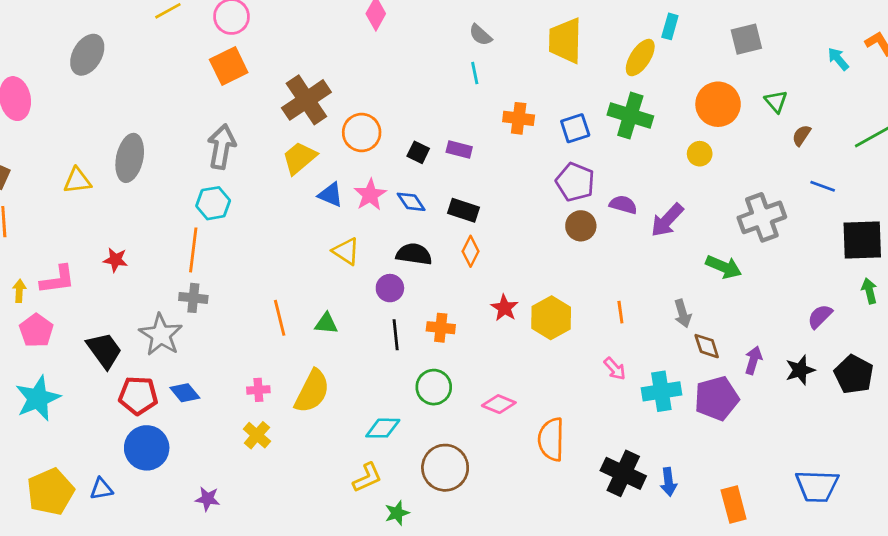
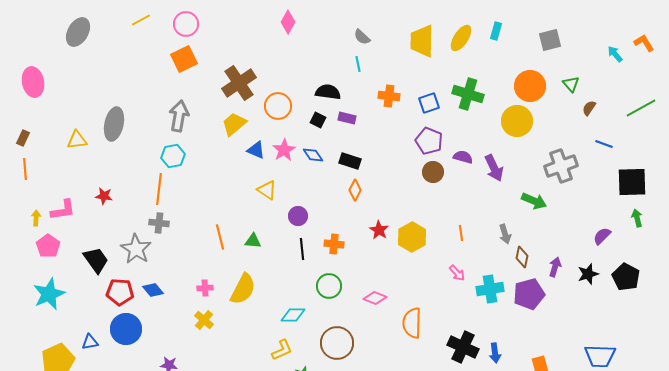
gray ellipse: (87, 55) -> (78, 32), moved
yellow ellipse: (640, 58) -> (461, 38), moved
yellow circle: (700, 154) -> (517, 121), size x1.8
purple arrow: (667, 220) -> (494, 168), turned -68
black semicircle: (414, 254) -> (328, 92), moved
brown diamond: (707, 346) -> (522, 257), turned 30
blue triangle: (101, 489) -> (90, 342), moved

